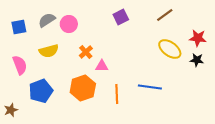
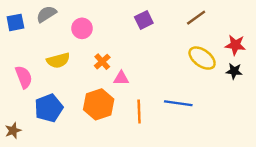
gray semicircle: (47, 20) -> (46, 14), moved
blue square: (19, 27) -> (15, 22), moved

